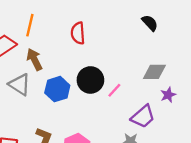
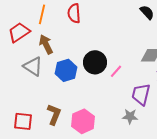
red semicircle: (78, 33) -> (74, 13), moved
purple trapezoid: (143, 117) -> (141, 94), turned 145

